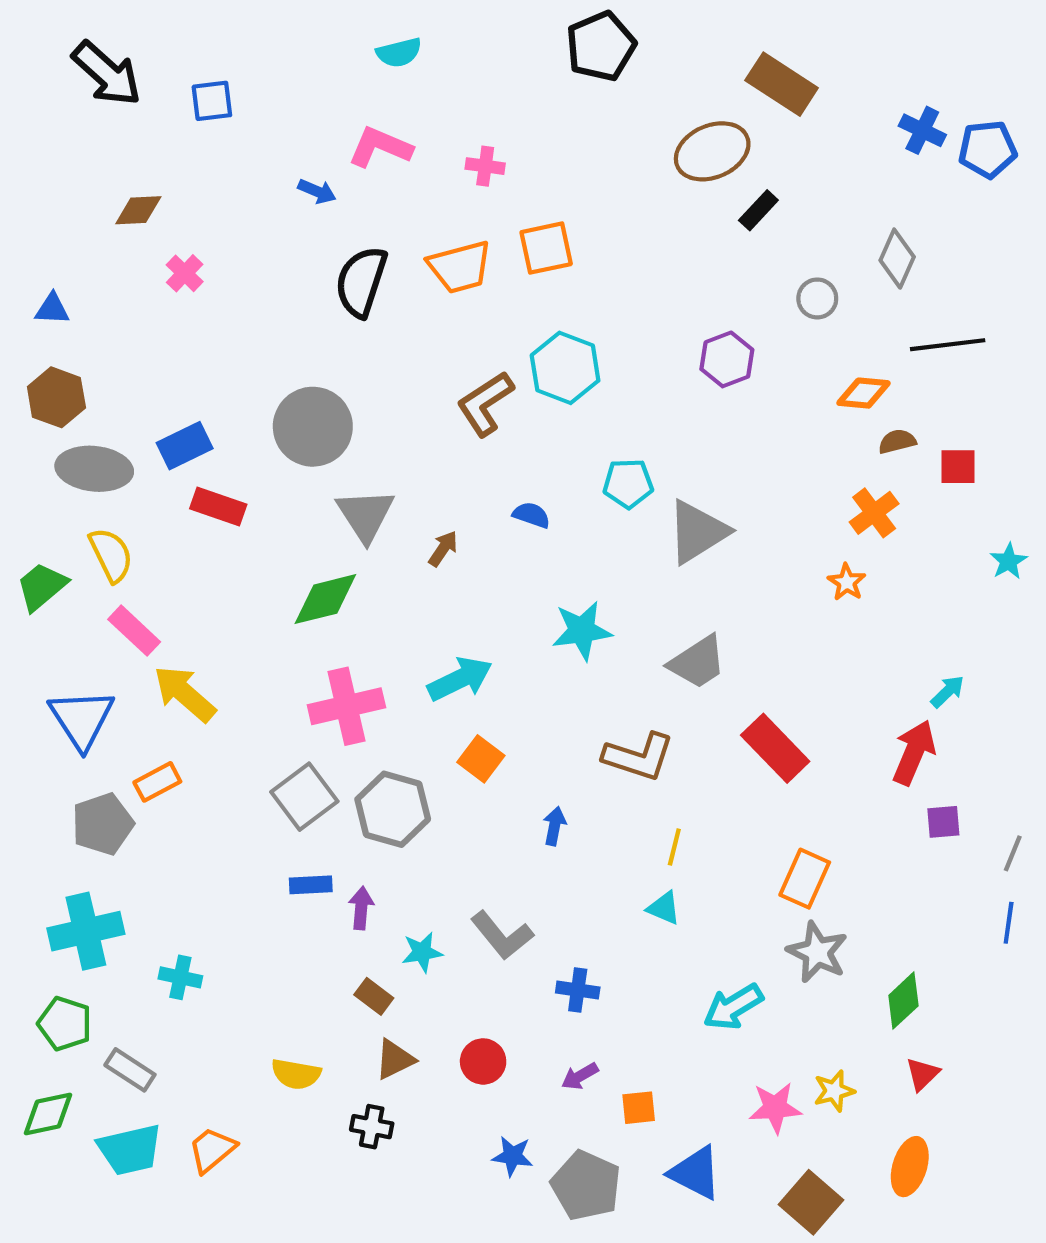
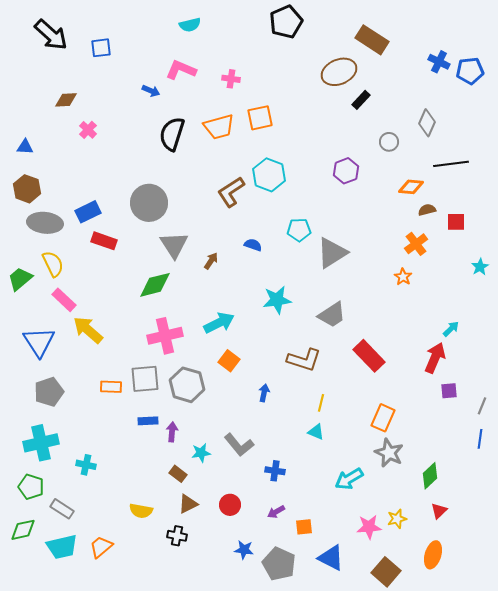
orange rectangle: (157, 782) -> (111, 387), moved, turned 30
gray square: (304, 797) -> (145, 379), turned 32

